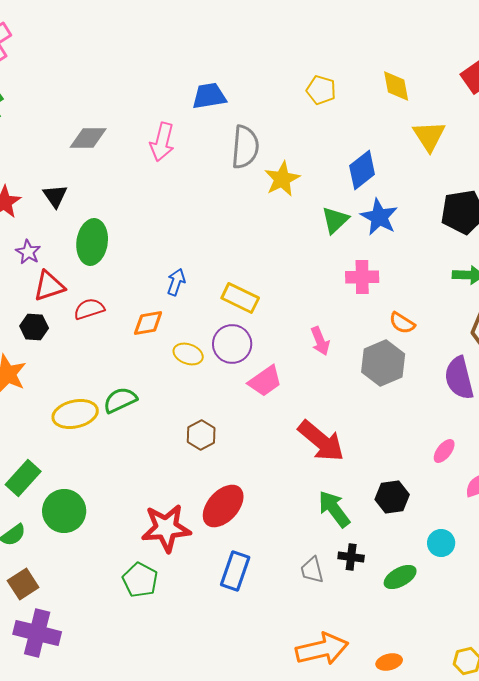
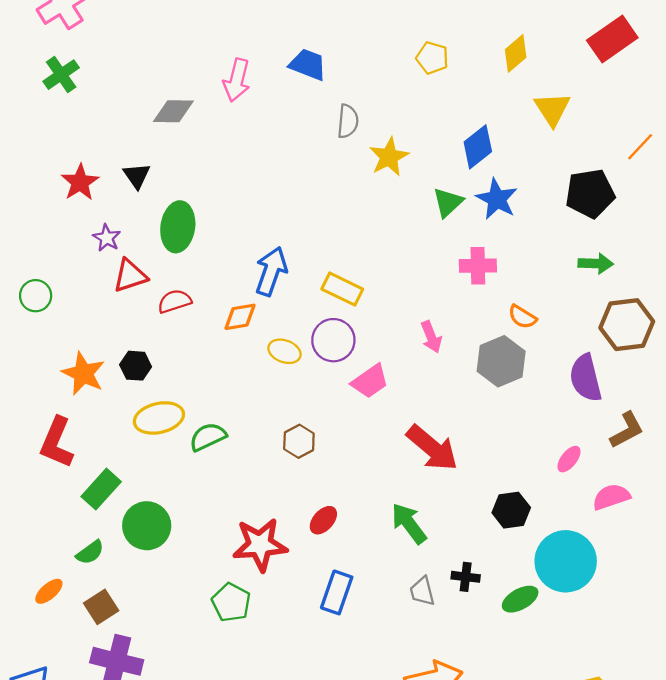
yellow diamond: (396, 86) -> (516, 53), turned 60
blue trapezoid: (209, 96) -> (308, 65), turned 30
pink arrow: (162, 142) -> (237, 80), moved
gray semicircle: (245, 147) -> (348, 121), size x0.7
blue arrow: (176, 282) -> (271, 271), size x1.6
black hexagon: (34, 327) -> (136, 366), moved
green semicircle: (120, 400) -> (208, 437), moved
red ellipse: (223, 506) -> (323, 520), size x0.6
green arrow: (334, 509) -> (409, 524), moved
cyan circle: (441, 543) -> (566, 561), size x2.0

